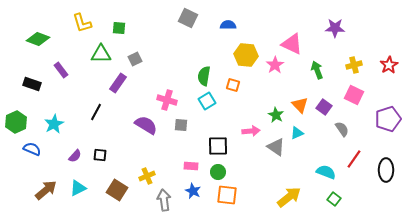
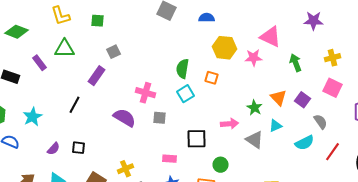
green triangle: (101, 54) -> (64, 49), moved
pink star: (275, 65) -> (254, 58), turned 30
green circle: (218, 172) -> (220, 165), moved
cyan semicircle: (326, 172) -> (304, 143), moved, turned 132

